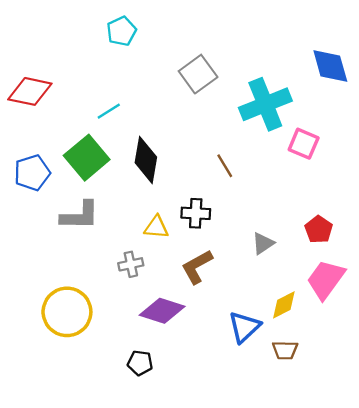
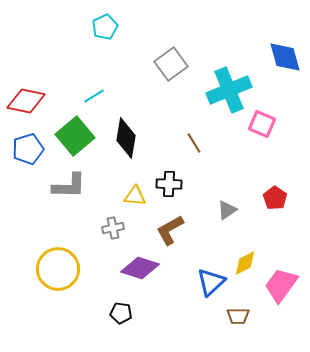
red diamond: (30, 91) -> (26, 101), moved
pink trapezoid: (326, 279) -> (281, 285), moved
brown trapezoid: (285, 350) -> (238, 316), moved

